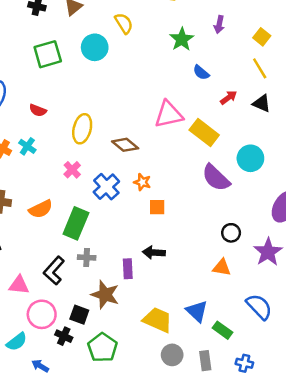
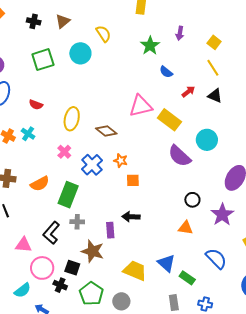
gray circle: (172, 355) -> (121, 301), moved

